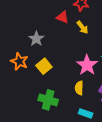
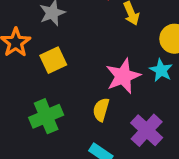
green cross: (48, 100) -> (46, 116), turned 36

